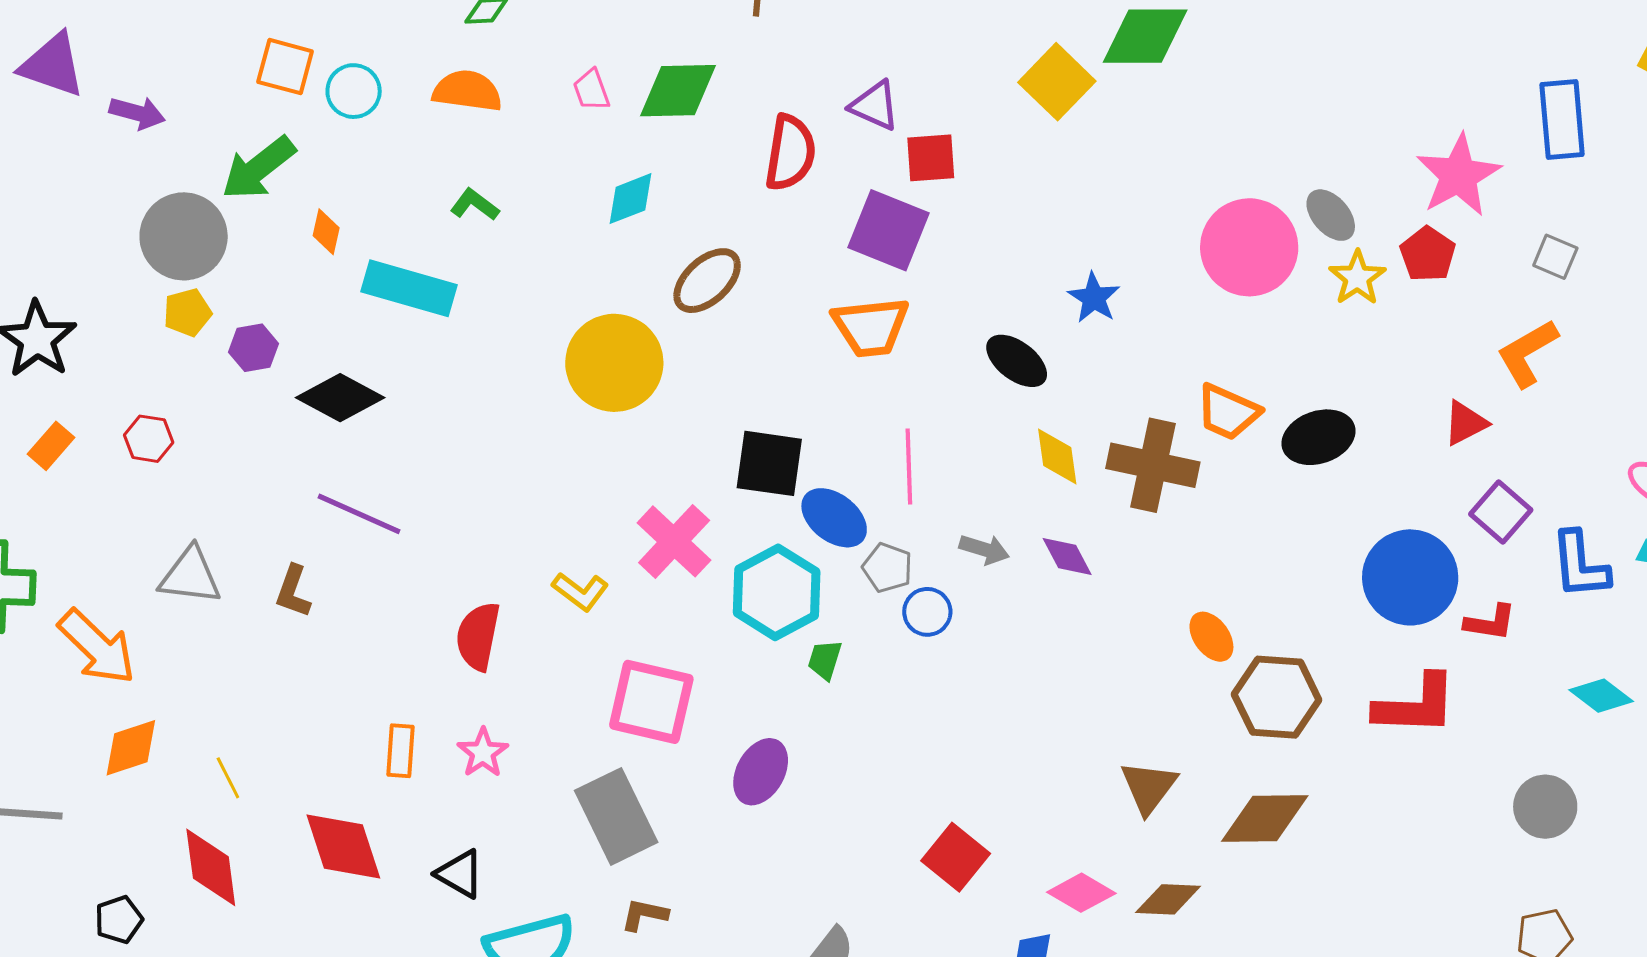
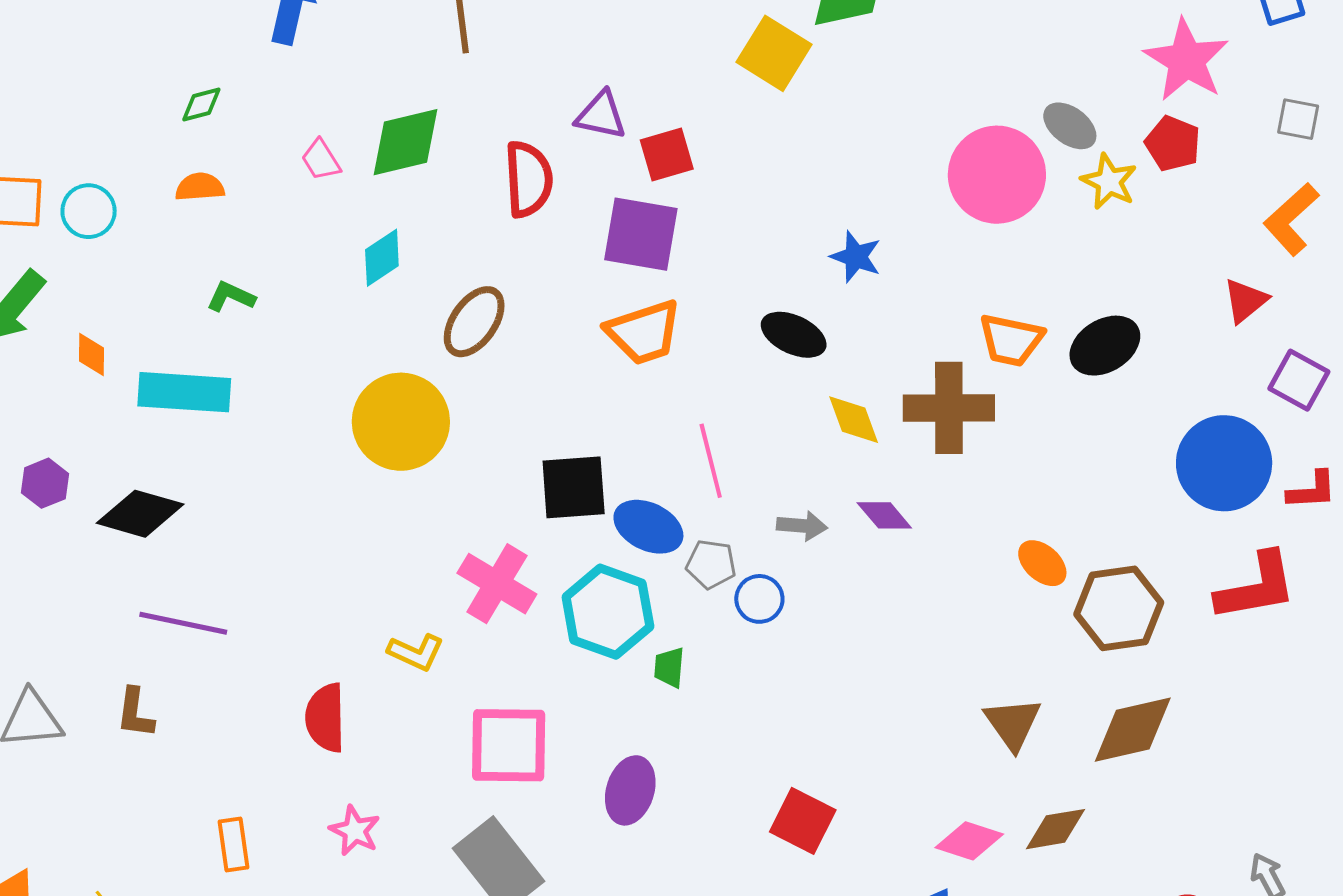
orange semicircle: (467, 91) -> (200, 187), size x0.7
orange rectangle: (400, 751) -> (234, 845), moved
red square: (956, 857) -> (803, 821), moved

